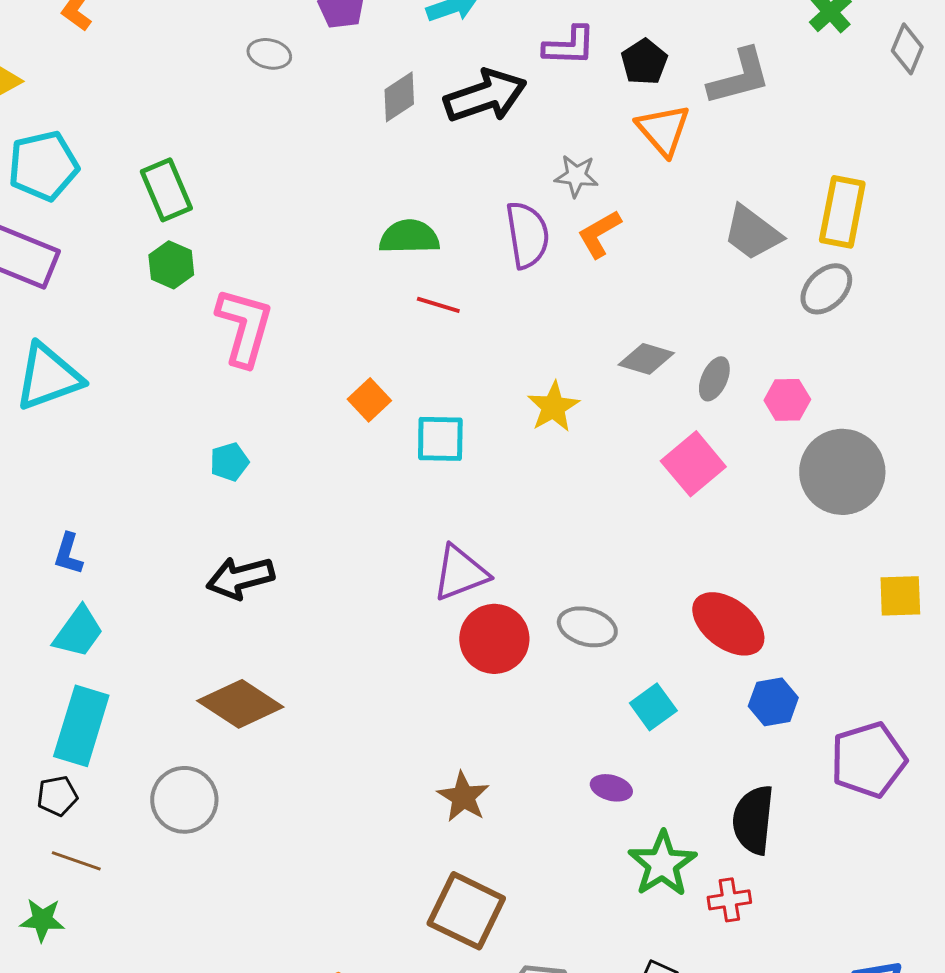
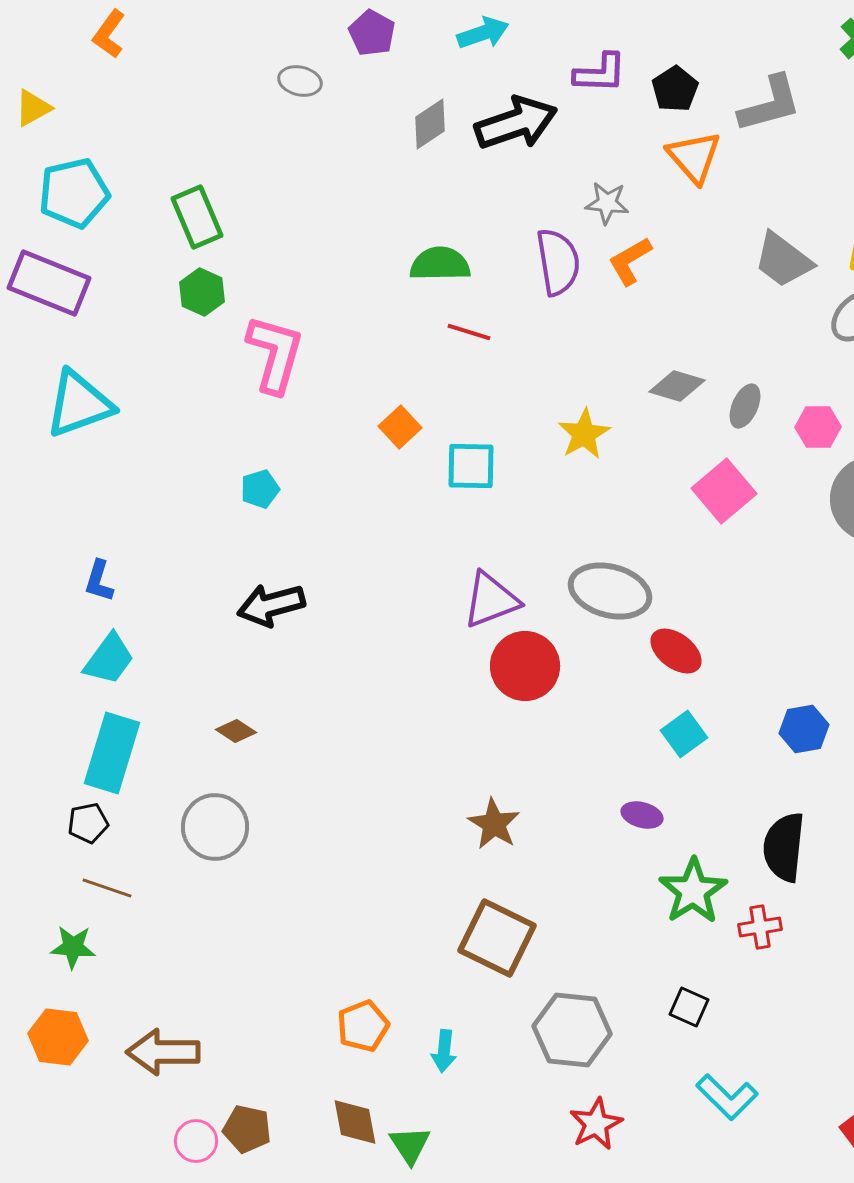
red ellipse: (728, 624) -> (676, 651), moved, size x0.7
gray ellipse: (587, 627) -> (610, 591), moved, size x1.4
brown diamond: (240, 704) -> (236, 731), moved, size x0.5

